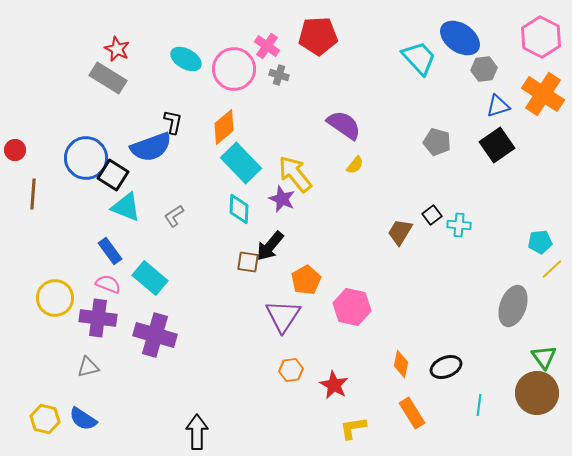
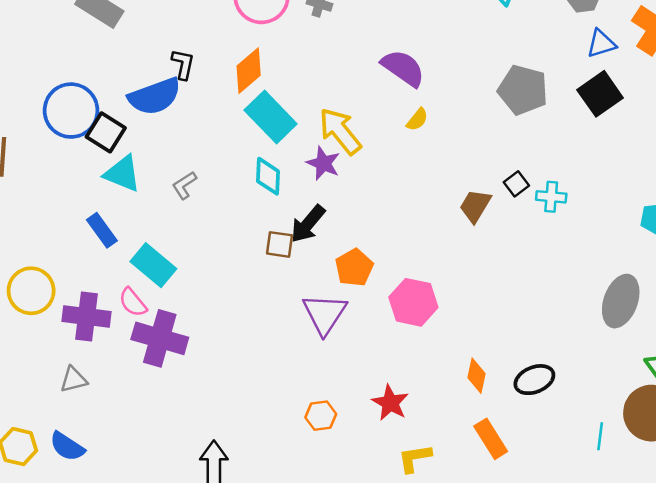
gray pentagon: (437, 142) -> (523, 90), size x1.4
pink semicircle: (108, 284) -> (133, 302), moved, turned -150
orange hexagon: (291, 370) -> (321, 416), moved
cyan line: (479, 405) -> (600, 436), moved

